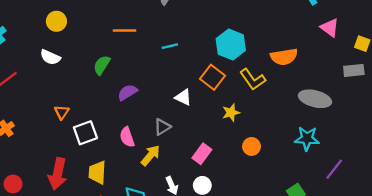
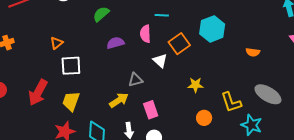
orange semicircle: (284, 57) -> (253, 52), size x0.6
orange square: (212, 77) -> (179, 44), moved
yellow L-shape: (253, 79) -> (231, 102), moved
pink semicircle: (127, 137) -> (145, 34), moved
pink rectangle: (202, 154) -> (151, 110), moved, turned -72

